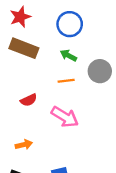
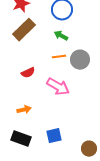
brown rectangle: (24, 48) -> (24, 30), turned -65
gray circle: (100, 71) -> (80, 60), moved

